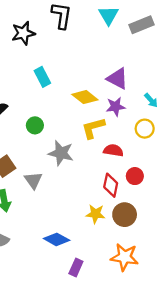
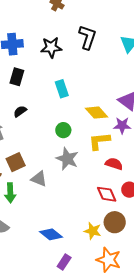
green circle: (35, 125) -> (63, 130), moved
gray triangle: (33, 180) -> (39, 179), turned -42
red diamond: (111, 185) -> (107, 194), turned -45
yellow star: (95, 214) -> (93, 231), moved

